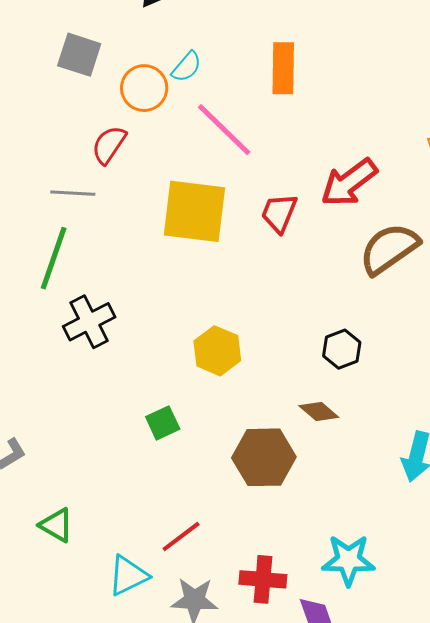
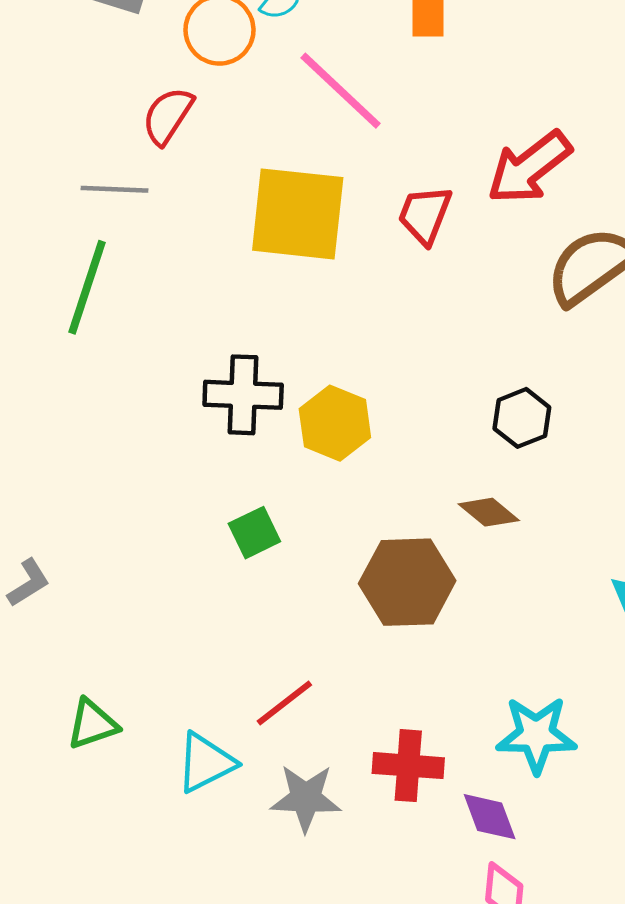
black cross: (89, 322) -> (243, 395), moved, turned 30
green triangle: (56, 525) -> (92, 724), moved, turned -48

